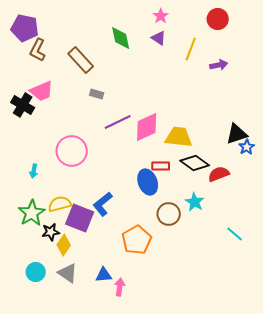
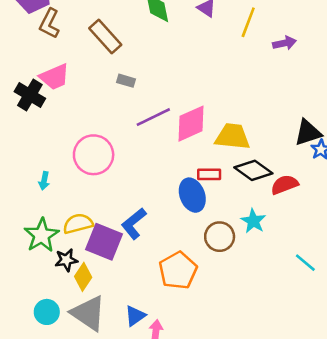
gray triangle: (68, 273) -> (88, 313), size x1.4
blue triangle: (104, 275) -> (135, 316), turned -30

